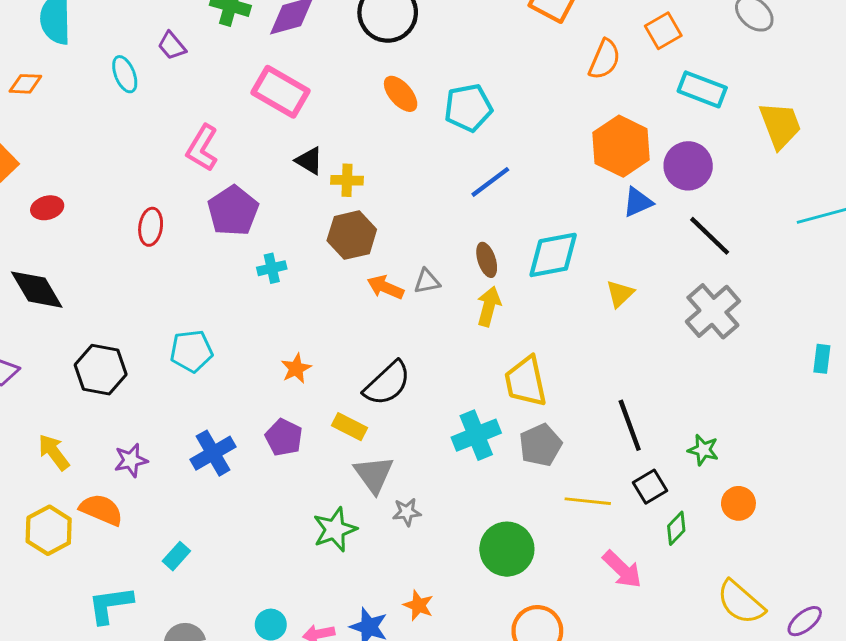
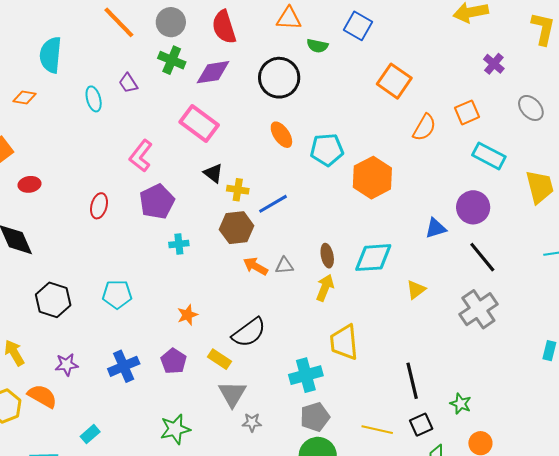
orange hexagon: (621, 146) -> (372, 178), moved
blue line: (490, 182) -> (273, 204), moved
gray pentagon: (540, 445) -> (315, 417), moved
green star: (335, 529) -> (175, 429), moved

